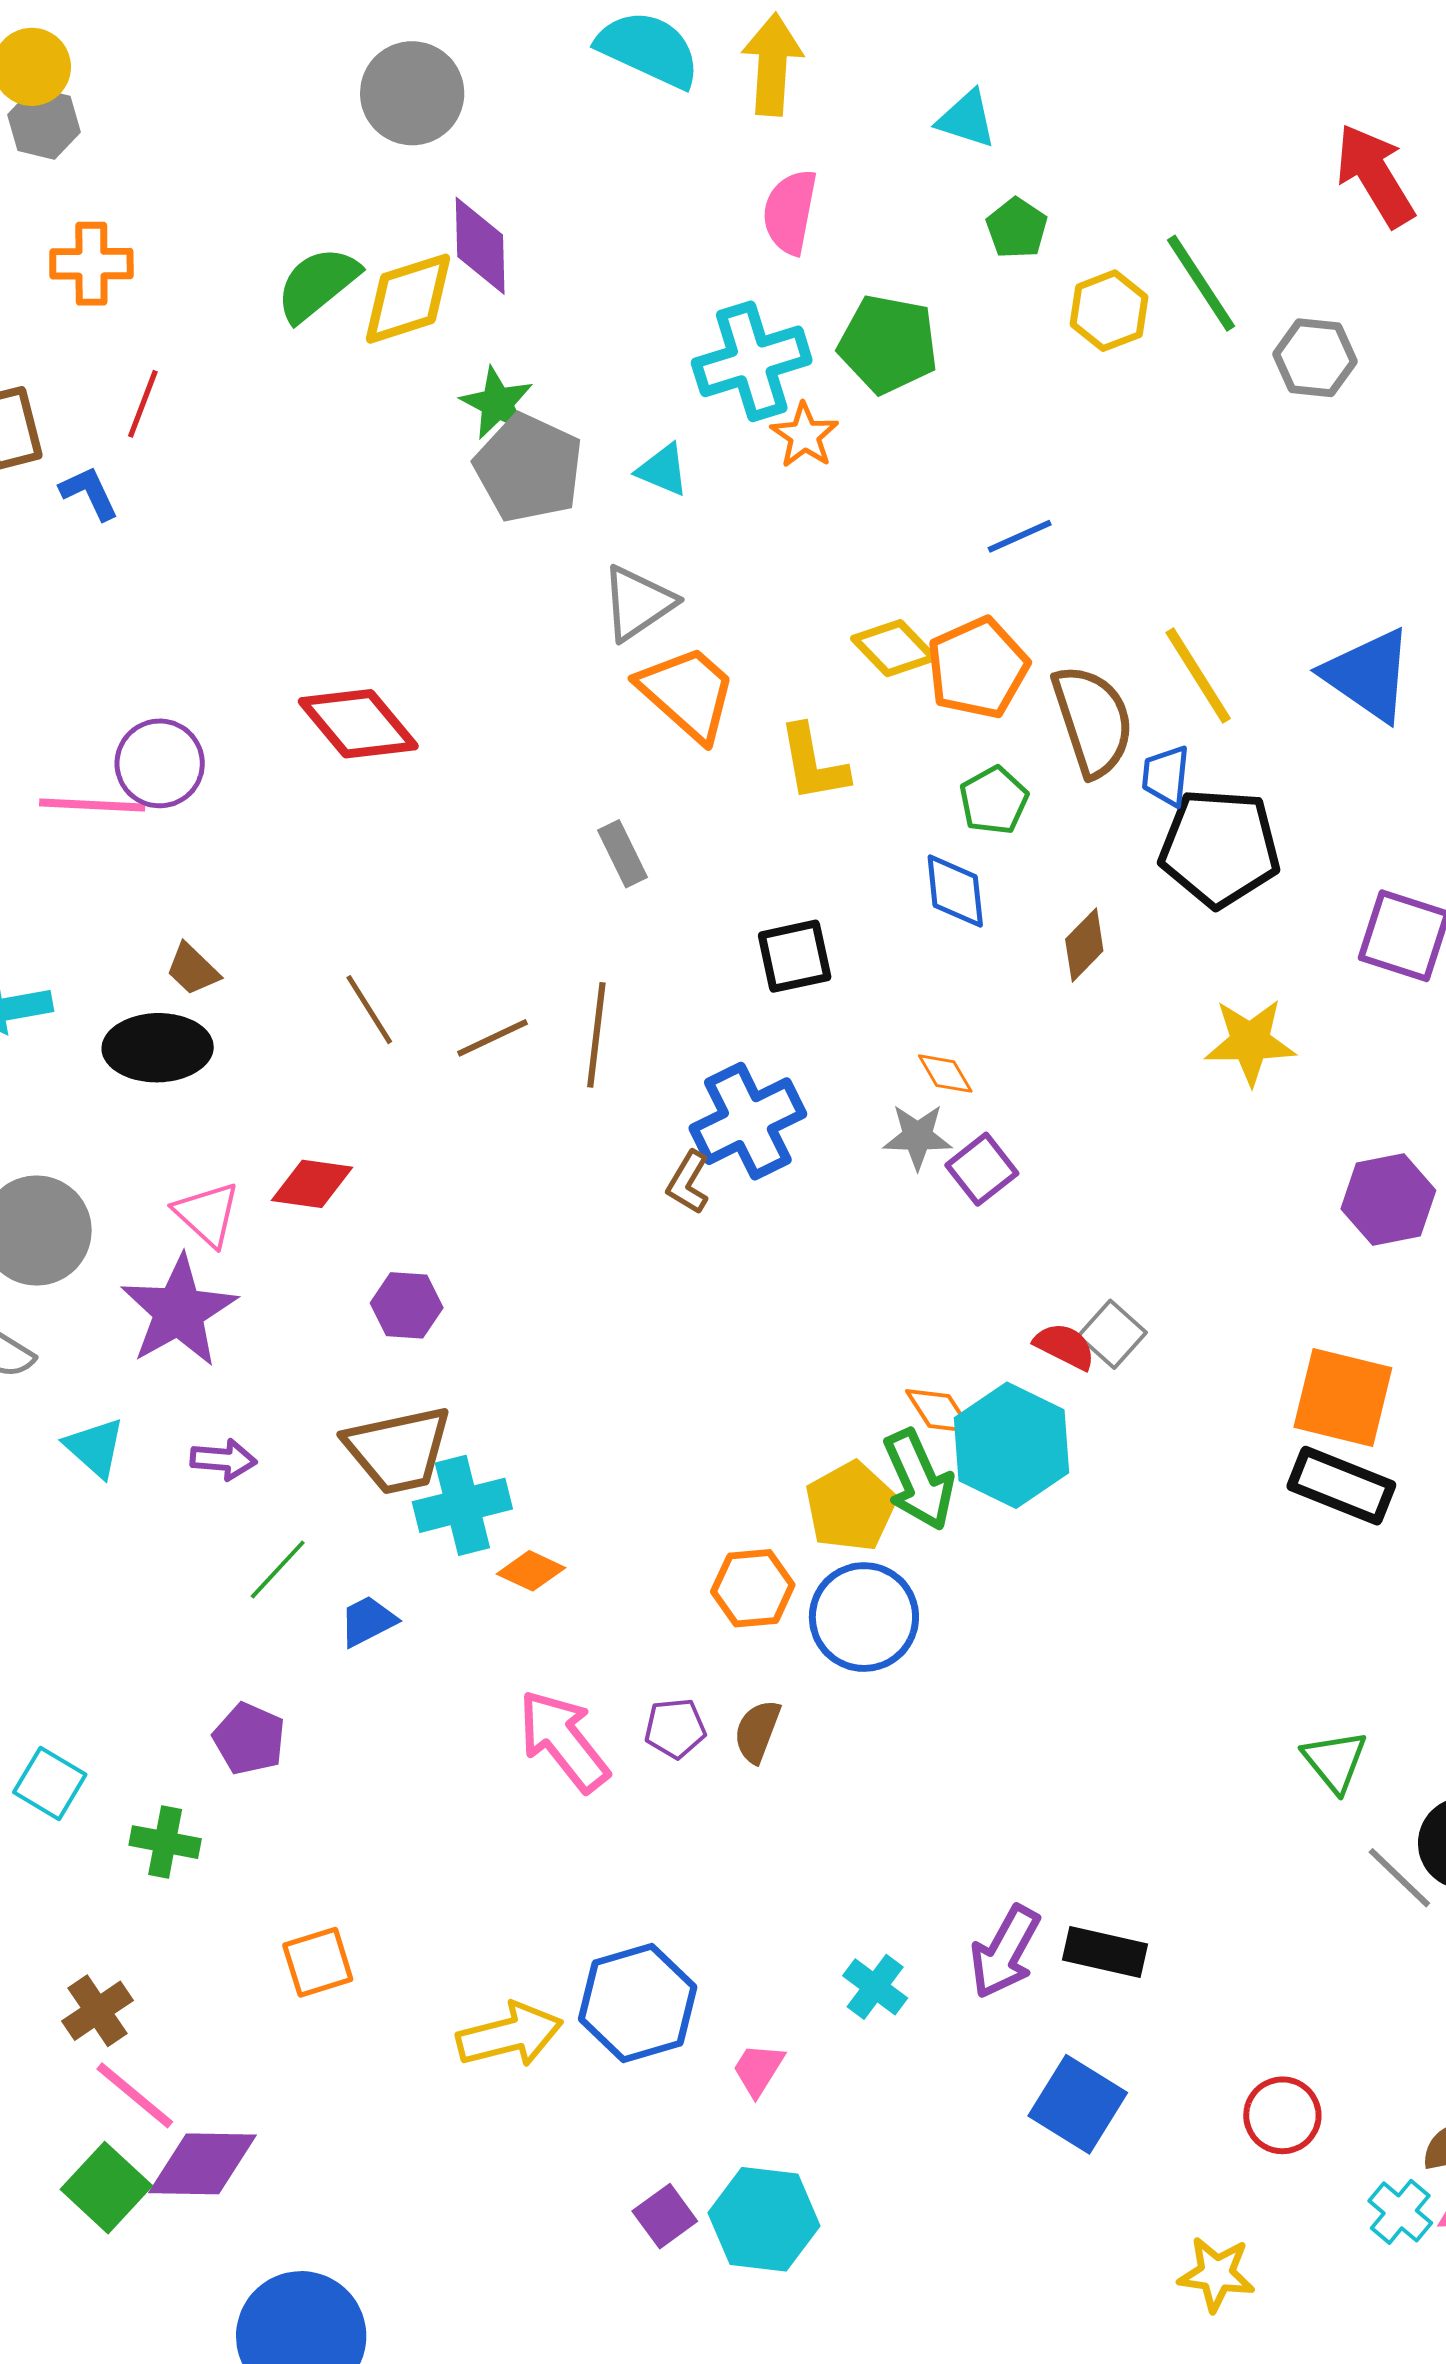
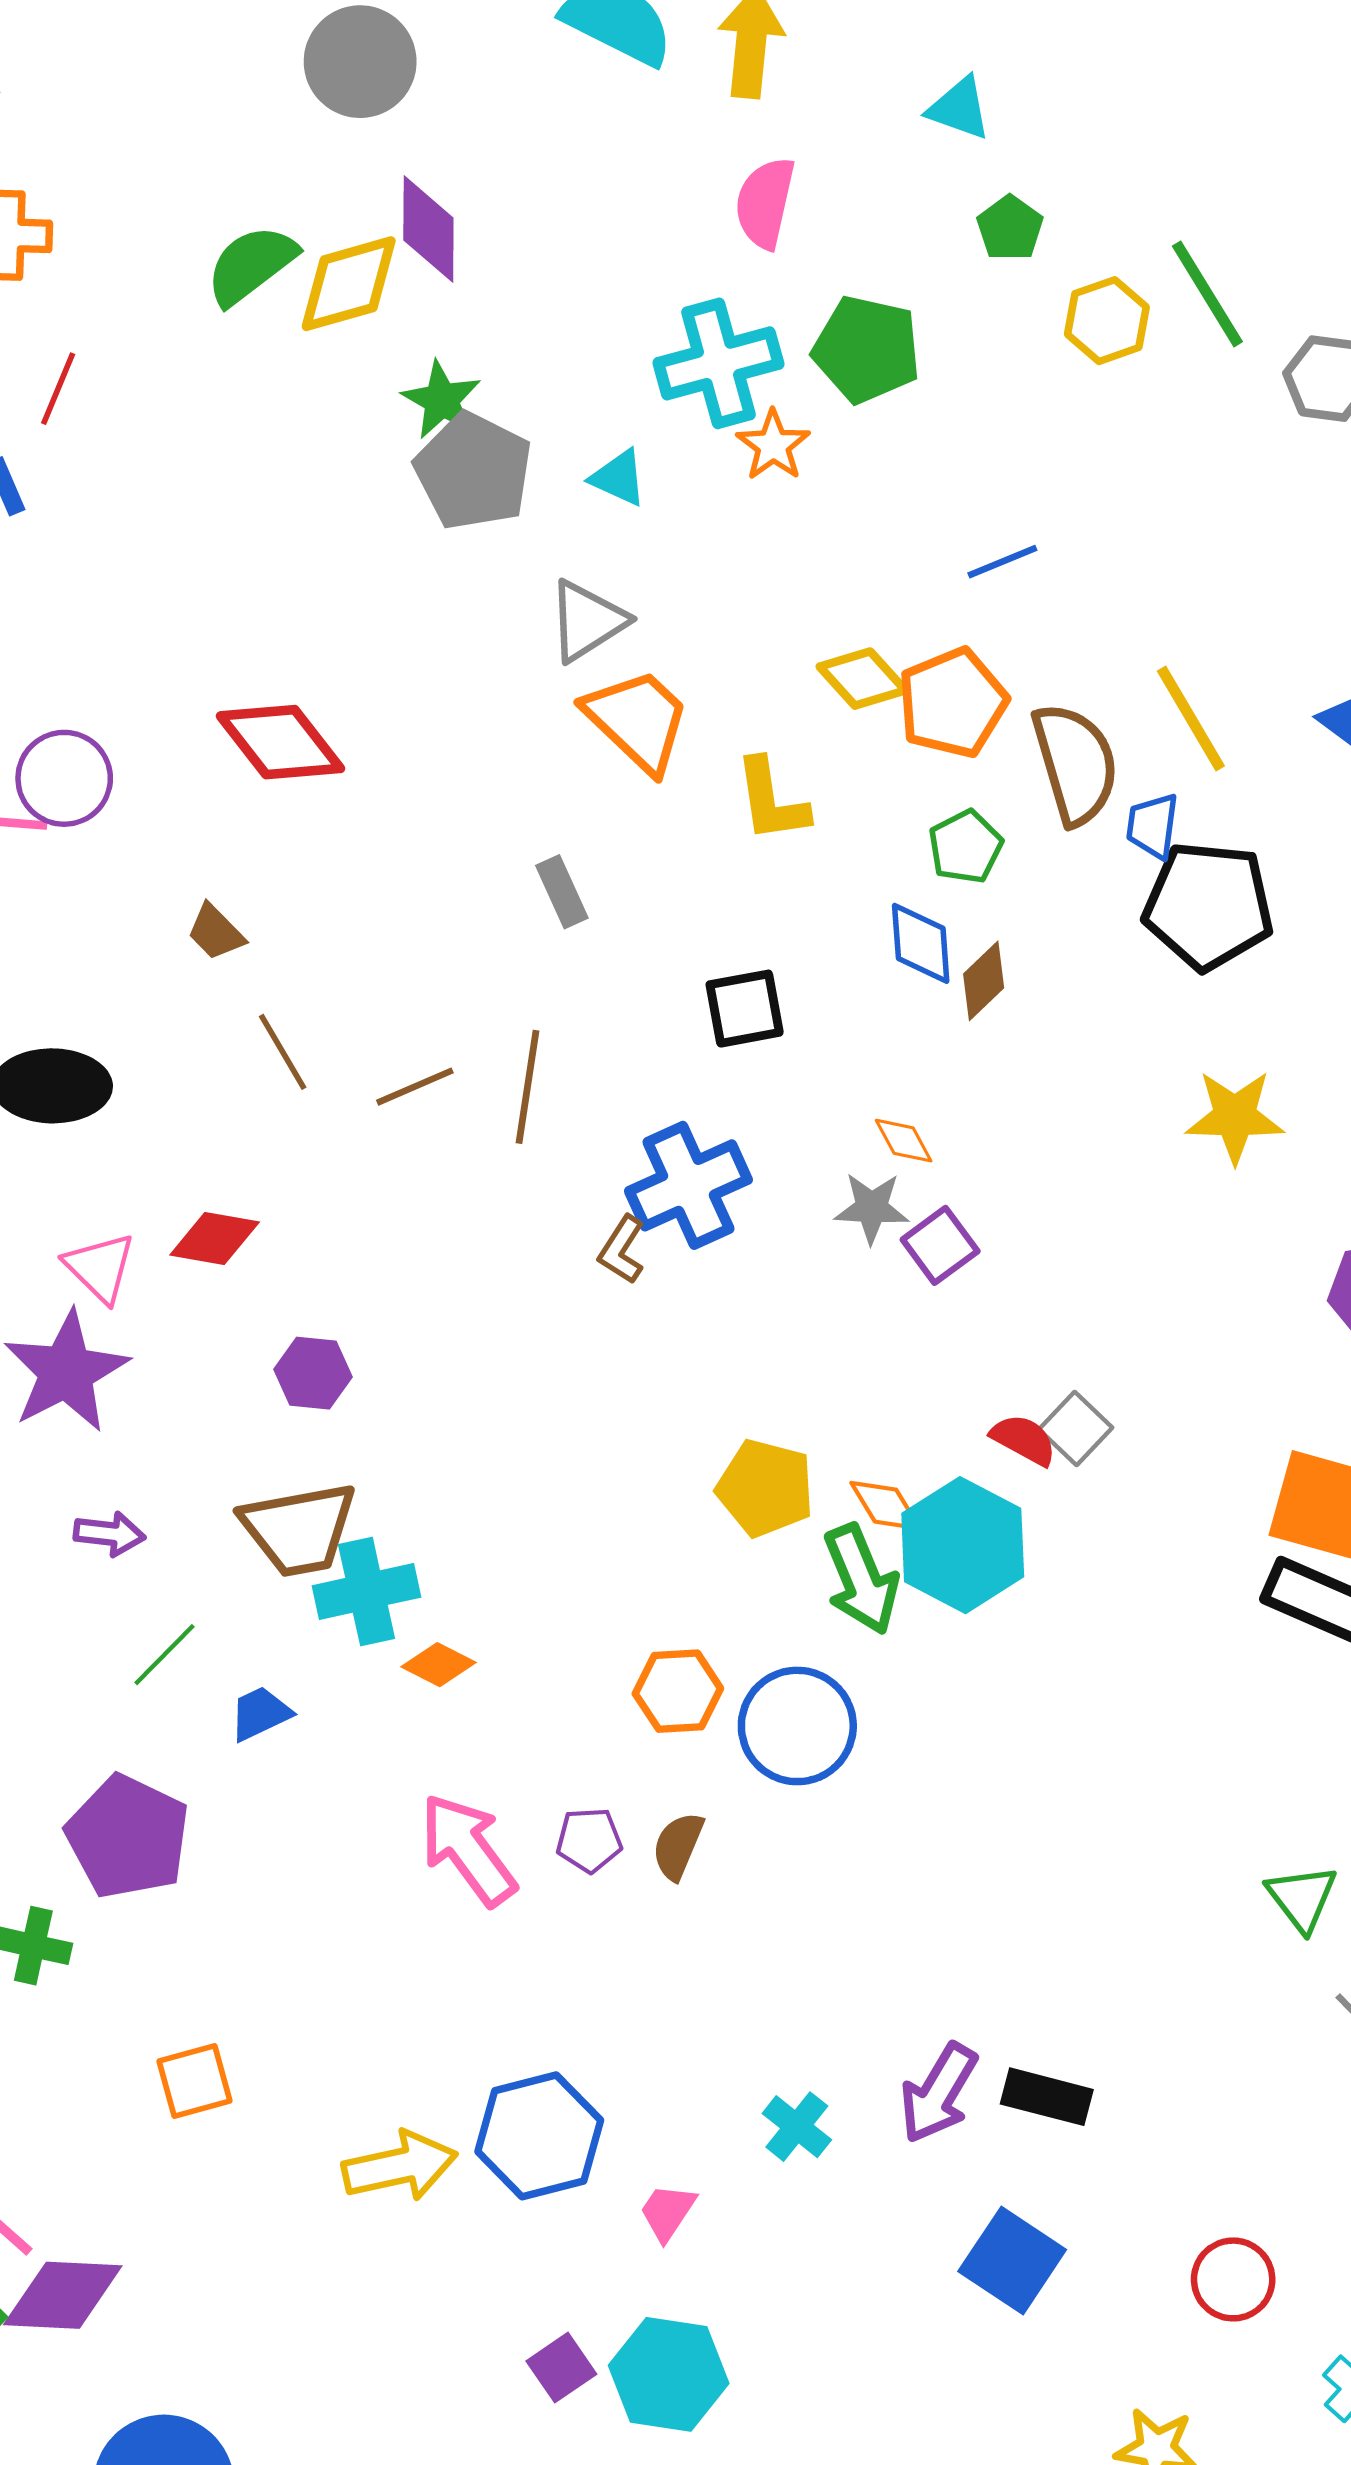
brown diamond: (1084, 945) -> (984, 981), moved
brown trapezoid: (193, 969) -> (216, 932), moved
yellow pentagon: (851, 1506) -> (765, 1488), moved, turned -30
purple pentagon: (249, 1739) -> (128, 1837), size x1.6

